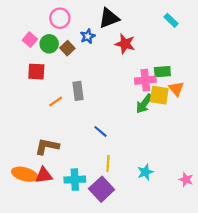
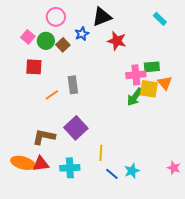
blue line: (100, 131) -> (112, 174), moved
cyan star: (145, 172) -> (132, 171), moved
purple square: (102, 189) -> (76, 128), moved

